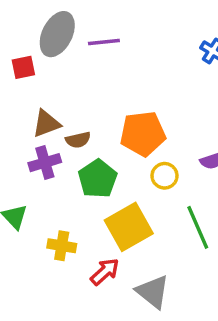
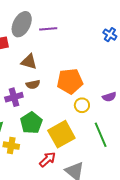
brown triangle: (46, 124) -> (29, 62), moved, turned 36
green pentagon: (98, 179) -> (31, 123), moved
yellow cross: (62, 246) -> (11, 146), moved

